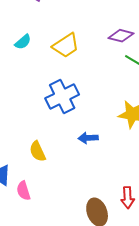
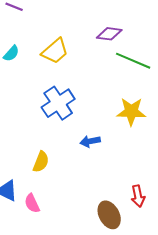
yellow semicircle: (38, 151) -> (41, 162), turned -125

